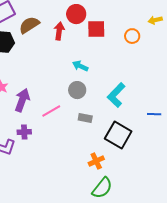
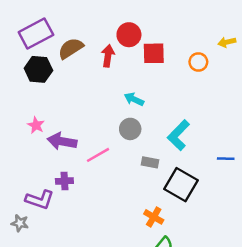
purple arrow: (22, 100) -> (62, 141), turned -100
gray rectangle: (85, 118) -> (150, 162), moved
orange cross: (96, 161) -> (154, 217), turned -35

